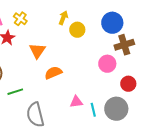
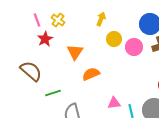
yellow circle: (77, 30) -> (114, 39), moved
pink circle: (107, 64) -> (134, 47), moved

